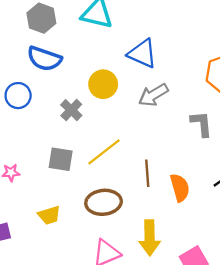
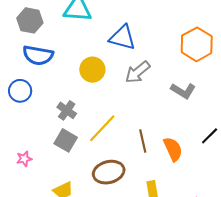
gray cross: (71, 110) -> (67, 110), moved
gray L-shape: (201, 124) -> (183, 91), turned 135
gray square: (61, 159) -> (66, 140), turned 30

